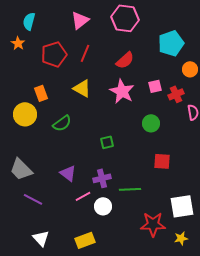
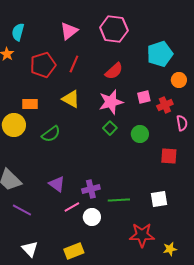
pink star: (122, 91) -> (111, 102), turned 30
orange rectangle: (41, 93) -> (30, 104), turned -70
green square: (107, 142) -> (110, 128), moved, turned -32
red square: (162, 161) -> (169, 156), moved
white square: (182, 206) -> (159, 199), moved, size x0.7

